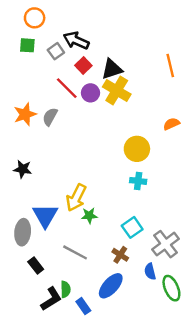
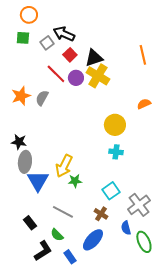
gray ellipse: (23, 232) -> (25, 162), moved
green semicircle: (65, 289) -> (57, 235), moved, turned 136

